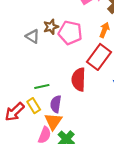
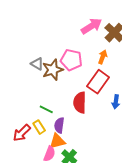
brown star: (51, 27) -> (53, 70), moved, size x1.5
green line: (42, 86) -> (46, 109), turned 40
orange triangle: (53, 121) -> (57, 141), turned 42

